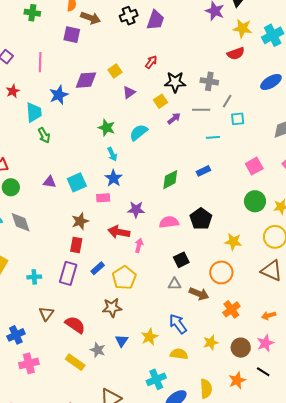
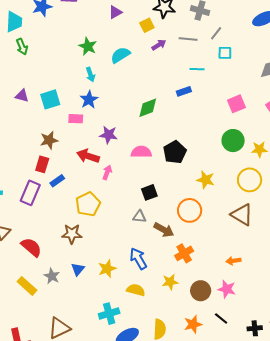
blue rectangle: (203, 171) -> (184, 91), moved
blue rectangle: (98, 268) -> (57, 181), moved
orange cross: (231, 309) -> (184, 253), moved
pink star: (265, 343) -> (227, 289), turned 30

